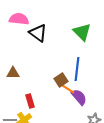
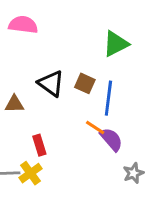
green triangle: (82, 32) -> (116, 44), turned 48
black triangle: (38, 33) -> (51, 83), moved
brown square: (61, 80) -> (85, 83), moved, turned -32

